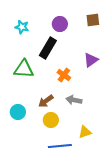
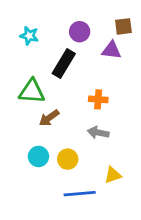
purple triangle: (91, 60) -> (111, 50), moved, turned 42
orange cross: (64, 75) -> (98, 99), moved, turned -32
brown arrow: (46, 101) -> (49, 118), moved
cyan circle: (18, 112) -> (38, 156), moved

